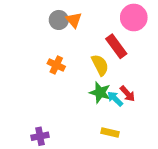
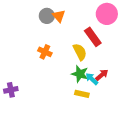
red arrow: (128, 94) -> (102, 75), turned -88
yellow rectangle: (110, 133) -> (82, 94), moved
purple cross: (40, 136) -> (11, 90), moved

